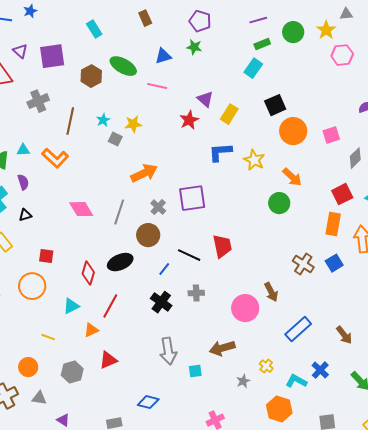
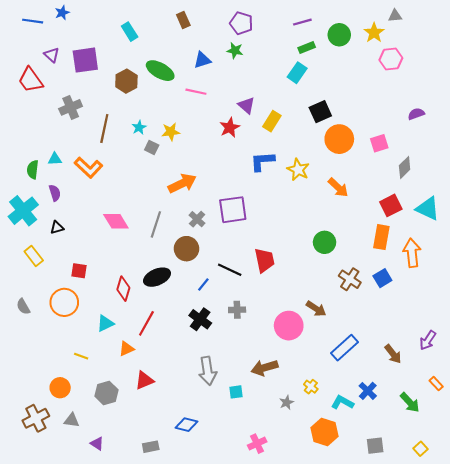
green circle: (279, 203) -> (325, 242), moved
brown arrow: (271, 292) -> (316, 309), turned -30

